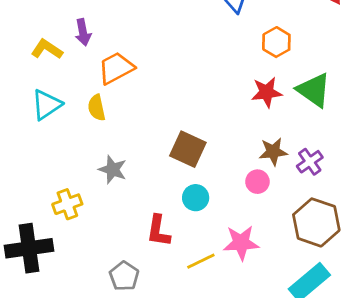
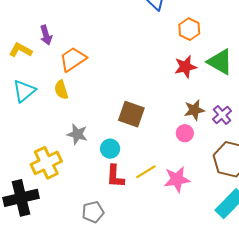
cyan circle: (196, 198) -> (110, 149), moved
yellow cross: (67, 204) -> (46, 163), size x1.4
yellow line: (201, 261) -> (146, 172), moved
gray pentagon: (124, 276) -> (93, 212), turned 30

